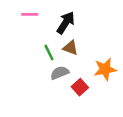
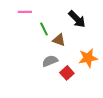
black arrow: (66, 23) -> (77, 19), moved, turned 102
green line: (49, 53) -> (44, 29), moved

